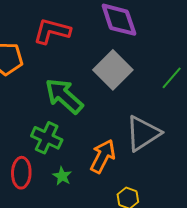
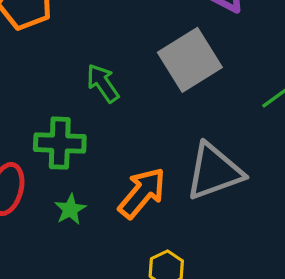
green arrow: (64, 96) -> (103, 83), size x0.6
green cross: (47, 138) -> (60, 143), turned -36

